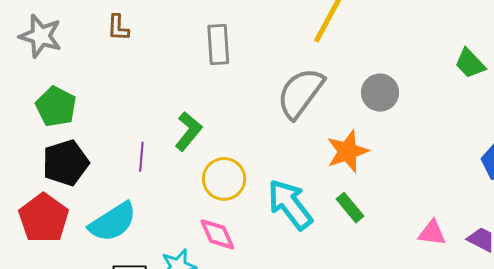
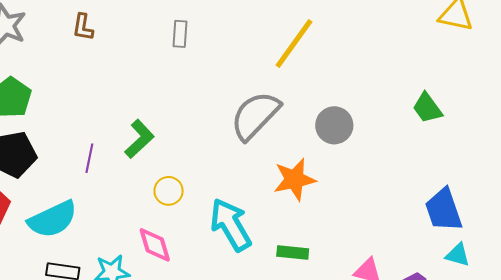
gray rectangle: (218, 45) -> (180, 34), moved, size x0.7
yellow circle: (224, 179) -> (169, 191), size x0.7
green rectangle: (350, 208) -> (293, 252), moved, turned -52

